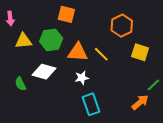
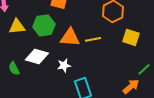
yellow line: (101, 54) -> (93, 39), turned -56
white star: (82, 78) -> (64, 65), moved

